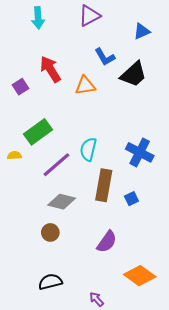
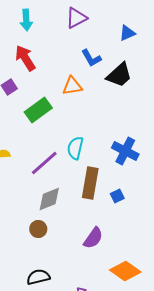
red arrow: (50, 69) -> (25, 58), moved
green rectangle: (38, 132) -> (38, 110), moved
gray diamond: (62, 202) -> (49, 199), turned -36

